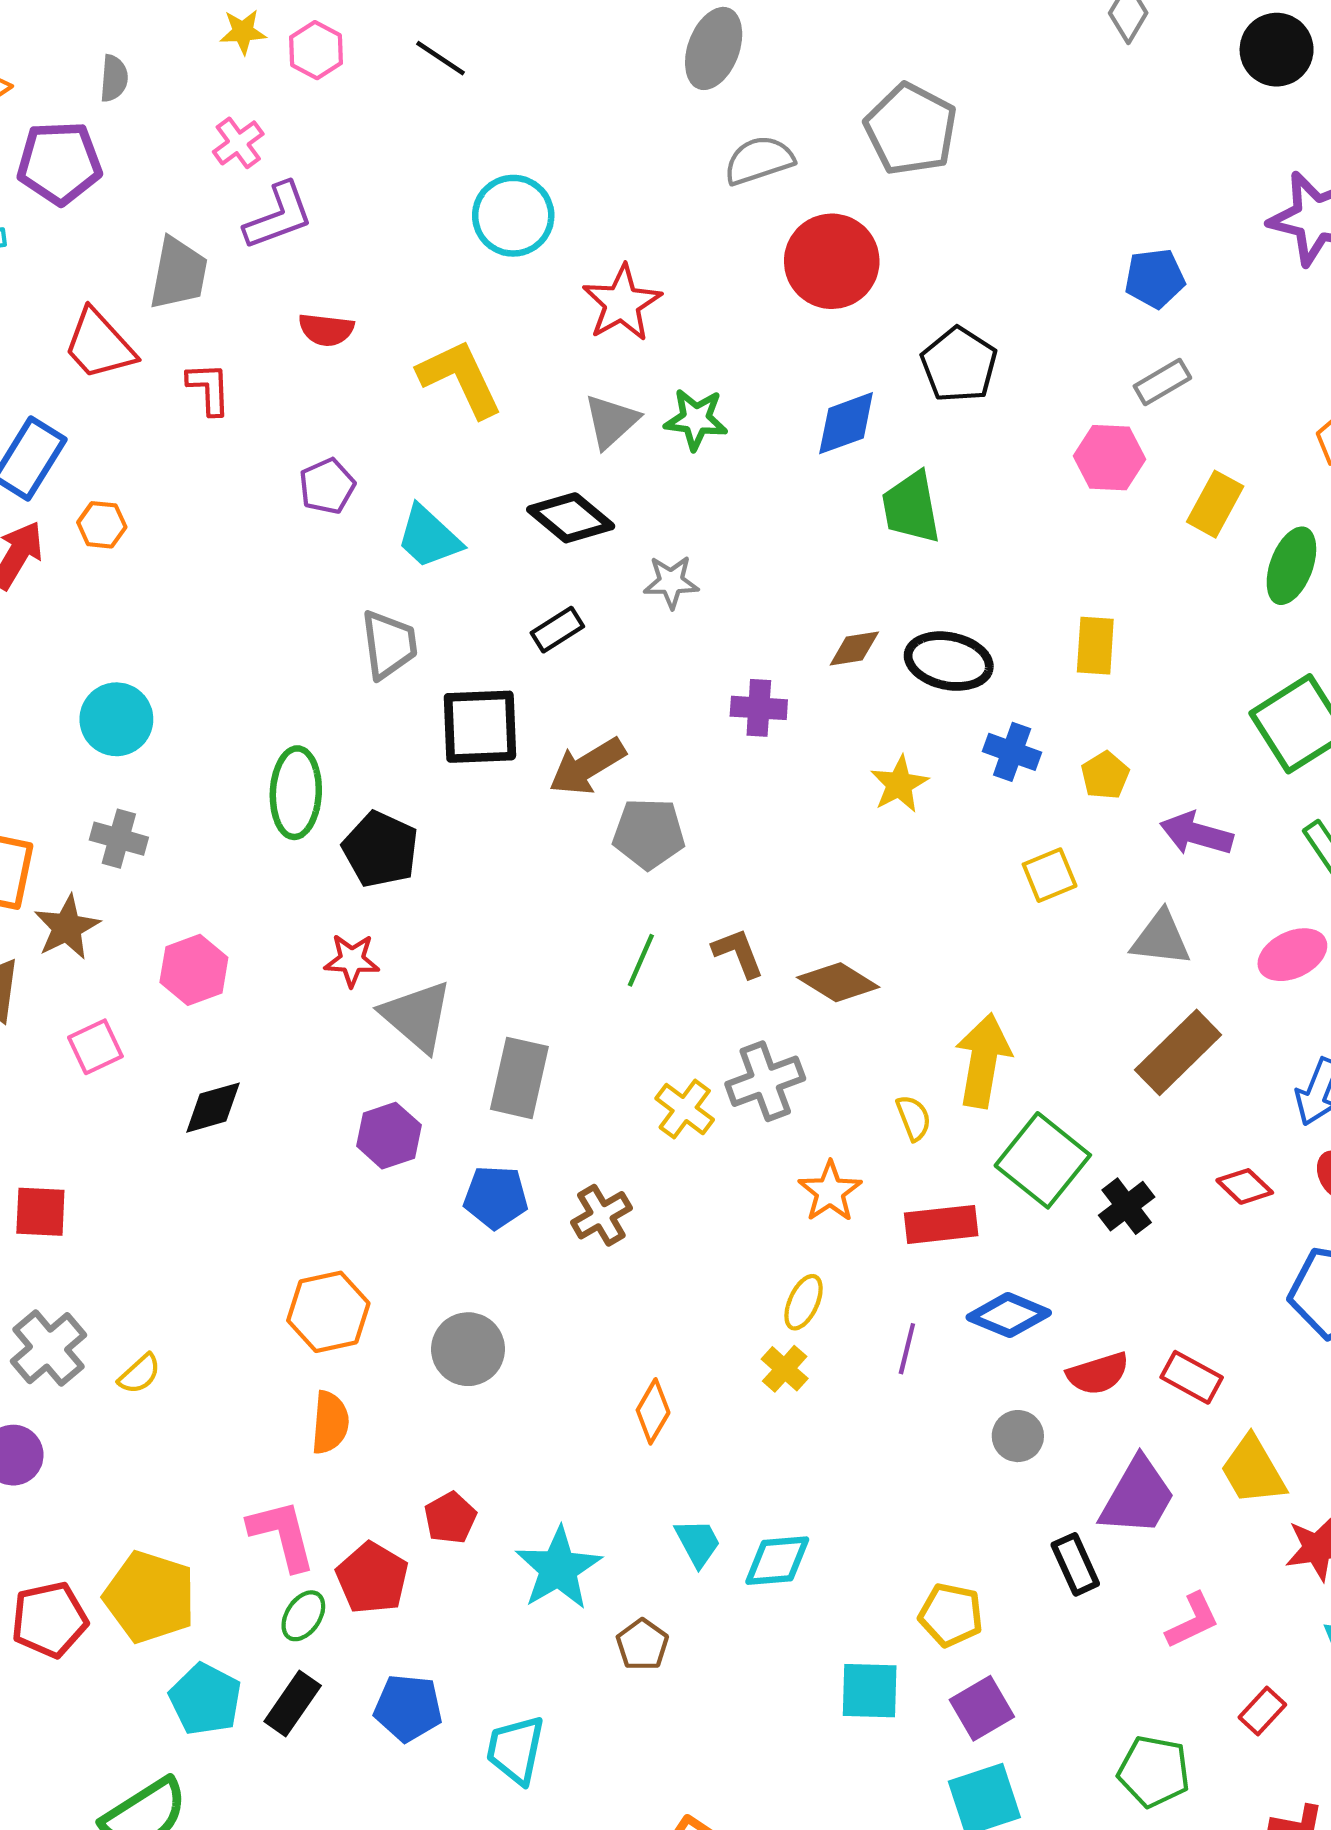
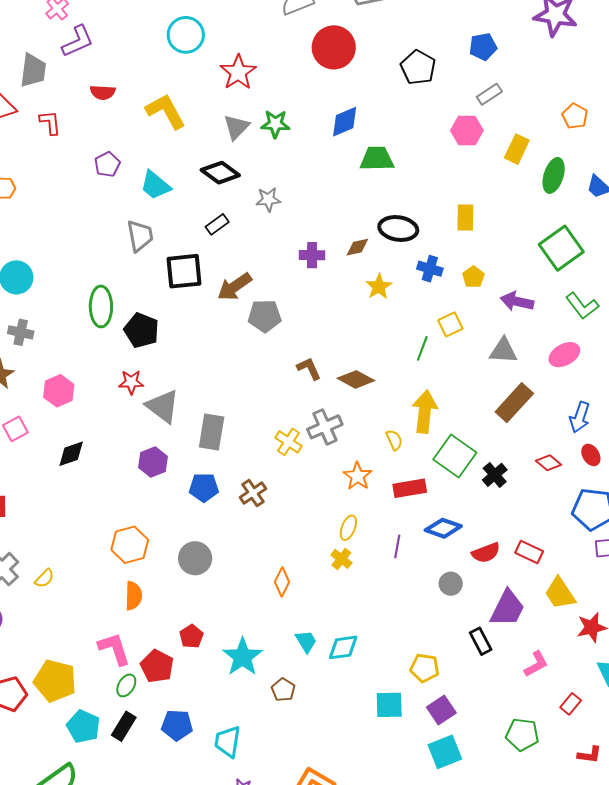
black pentagon: (959, 365) -> (418, 67), moved
green trapezoid: (911, 507) -> (377, 159), turned 102
brown diamond: (854, 649) -> (357, 247), moved
green line: (641, 960) -> (422, 348), moved

